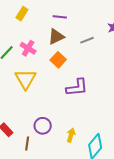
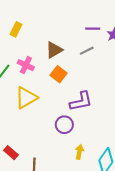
purple line: (60, 17) -> (93, 29), moved
yellow triangle: (25, 79) -> (26, 98), turned 35
purple circle: (43, 126) -> (64, 125), moved

